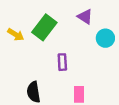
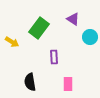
yellow arrow: (16, 35) -> (12, 42), moved

